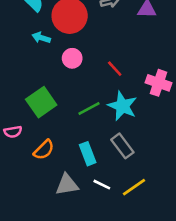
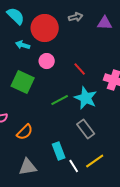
green square: (41, 102) -> (23, 82), moved, turned -30
cyan rectangle: (88, 154) -> (59, 151), moved
gray triangle: (67, 185) -> (28, 167), moved
white line: (102, 185) -> (74, 166), moved, turned 32

